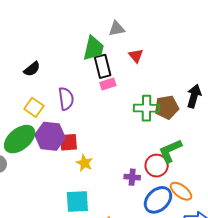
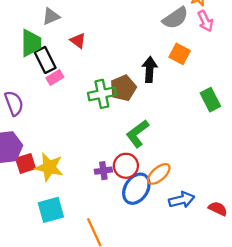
red square: (69, 142) -> (26, 163), moved
yellow star: (84, 163) -> (49, 167), size x1.5
red circle: (157, 166) -> (126, 166), moved
orange ellipse: (181, 191) -> (159, 174), turned -65

